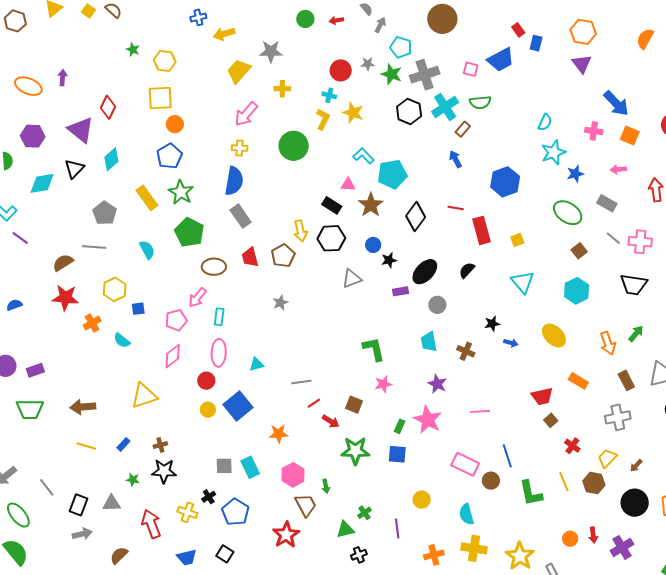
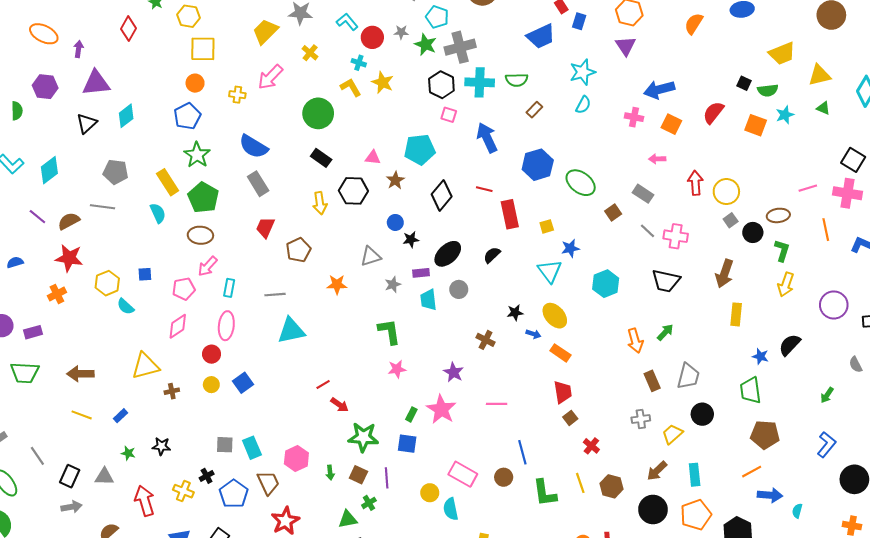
pink square: (471, 69) -> (449, 115), moved
purple arrow: (62, 78) -> (79, 49), moved
yellow cross: (282, 89) -> (310, 53), turned 35
yellow square: (160, 98) -> (203, 49), moved
blue arrow: (616, 103) -> (659, 90), turned 116
red diamond: (108, 107) -> (129, 29), moved
cyan cross: (445, 107) -> (480, 82), turned 32
yellow L-shape: (323, 119) -> (351, 87), turned -60
brown rectangle: (463, 129) -> (534, 110), moved
purple triangle: (81, 130) -> (96, 83), turned -48
yellow cross: (240, 148) -> (237, 95), moved
cyan star: (553, 152) -> (583, 72), moved
cyan L-shape: (363, 156) -> (347, 22), moved
blue arrow: (455, 159) -> (487, 138), size x1.6
blue star: (575, 174) -> (570, 248), moved
blue semicircle: (234, 181) -> (253, 146), turned 108
cyan diamond: (42, 183) -> (49, 170), moved, turned -32
yellow rectangle: (147, 198) -> (168, 182), moved
black rectangle: (332, 205) -> (321, 158), moved
brown star: (371, 205) -> (395, 180), size x0.7
gray pentagon: (105, 213) -> (116, 172), turned -30
green ellipse: (568, 213) -> (581, 183), moved
purple line: (20, 238) -> (37, 217), moved
black hexagon: (331, 238) -> (353, 191), moved
brown square: (579, 251) -> (613, 213), moved
brown pentagon: (283, 256) -> (298, 250), moved
red trapezoid: (250, 257) -> (265, 227), turned 35
brown ellipse: (214, 267) -> (200, 235), moved
yellow hexagon: (115, 289) -> (107, 283), moved
gray star: (280, 303) -> (393, 284), moved
orange cross: (92, 323) -> (57, 294), moved
yellow ellipse: (554, 335) -> (555, 316), moved
cyan trapezoid: (429, 342) -> (428, 300), moved
cyan triangle: (257, 364) -> (291, 331), moved, size x1.8
orange rectangle: (578, 381) -> (560, 353), moved
gray line: (301, 382) -> (275, 295), moved
red trapezoid: (542, 396) -> (563, 392), turned -90
brown square: (354, 405) -> (358, 475), moved
blue square: (238, 406) -> (243, 383), size x0.7
gray cross: (618, 417) -> (641, 419), size x0.7
orange star: (279, 434) -> (337, 284), moved
brown cross: (160, 445) -> (172, 391), moved
yellow trapezoid: (607, 458) -> (672, 434), moved
pink rectangle: (465, 464) -> (463, 474), moved
brown arrow: (636, 466) -> (657, 471), size x1.5
black star: (164, 471) -> (161, 446), size x0.7
brown trapezoid: (306, 505) -> (268, 483), moved
cyan semicircle: (466, 514) -> (451, 509), moved
purple line: (397, 528) -> (387, 478), moved

